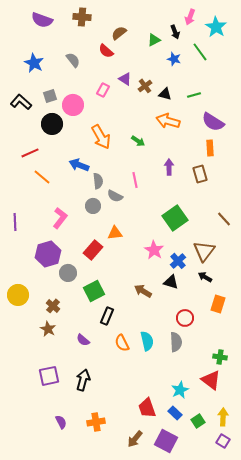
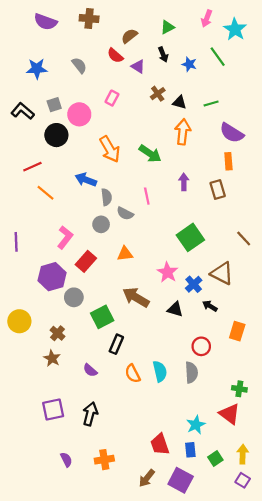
black arrow: (175, 32) -> (163, 54), moved
green triangle: (154, 40) -> (167, 27), moved
blue star: (34, 63) -> (37, 69), turned -30
purple triangle: (125, 79) -> (138, 66), moved
orange arrow: (168, 121) -> (183, 132), turned 80
green arrow: (138, 141) -> (150, 154), size x1.5
red rectangle: (93, 250) -> (86, 261), moved
brown triangle: (204, 251) -> (222, 273), turned -40
black arrow: (205, 277) -> (210, 306), moved
black triangle: (171, 282) -> (175, 309), moved
brown arrow: (143, 291) -> (136, 297), moved, size x1.4
blue rectangle: (175, 413) -> (190, 450), turned 40

